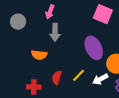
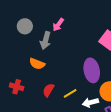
gray arrow: (55, 32) -> (46, 40), moved
red cross: (34, 87) -> (17, 87), moved

